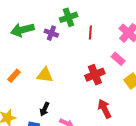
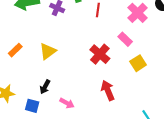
yellow triangle: (45, 75) -> (48, 51), turned -48
red cross: (95, 75) -> (100, 54), turned -30

